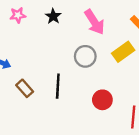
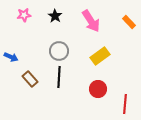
yellow rectangle: (123, 52) -> (100, 56), moved
gray circle: (85, 56) -> (59, 51), moved

